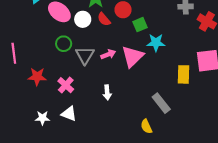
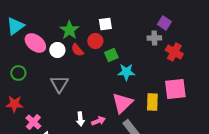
green circle: (64, 44) -> (18, 73), moved
pink arrow: (108, 54) -> (98, 121), moved
pink triangle: (133, 56) -> (122, 103), moved
pink cross: (66, 85) -> (33, 122), moved

